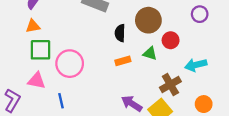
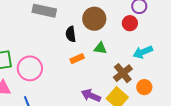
red circle: (171, 40) -> (130, 23), moved
orange circle: (204, 104) -> (144, 87), moved

